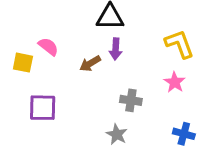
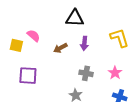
purple arrow: (116, 49) -> (84, 43), moved
pink star: (175, 82) -> (115, 73), moved

